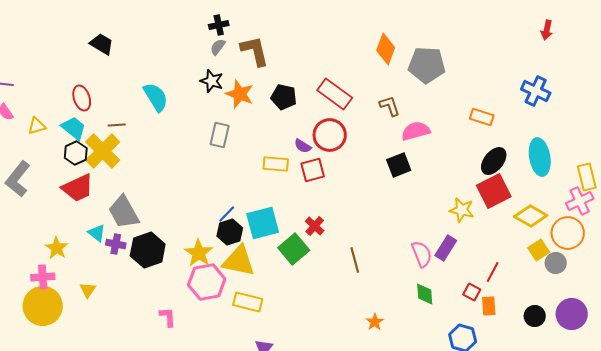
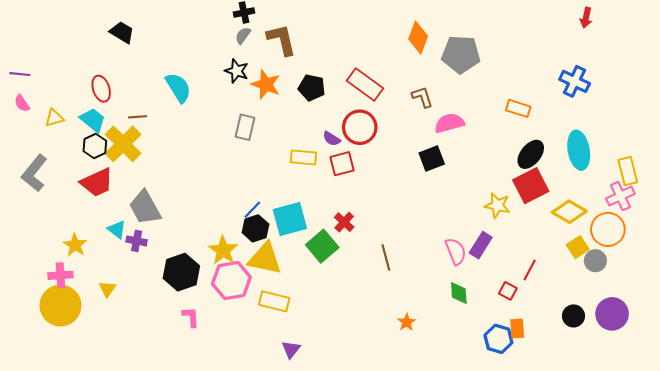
black hexagon: (148, 250) -> (181, 272), moved
orange rectangle: (489, 306) -> (517, 328), moved

